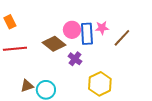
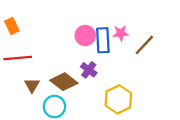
brown diamond: (54, 44) -> (64, 82), moved
brown triangle: (27, 86) -> (32, 85), moved, turned -40

